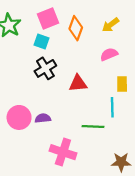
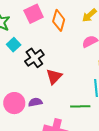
cyan square: (41, 42) -> (14, 45), moved, turned 32
red triangle: (78, 83) -> (54, 77), moved, turned -36

